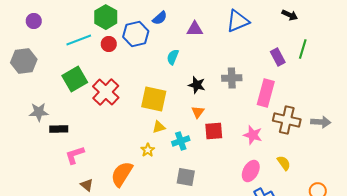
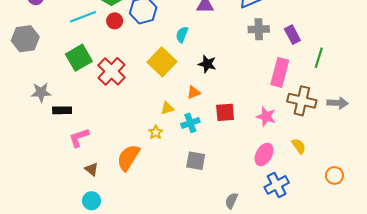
green line: (303, 49) -> (319, 58), moved
gray cross: (232, 78) -> (259, 29), moved
yellow square: (154, 99) -> (162, 62), moved, turned 32
orange triangle: (198, 112) -> (194, 92), moved, turned 32

